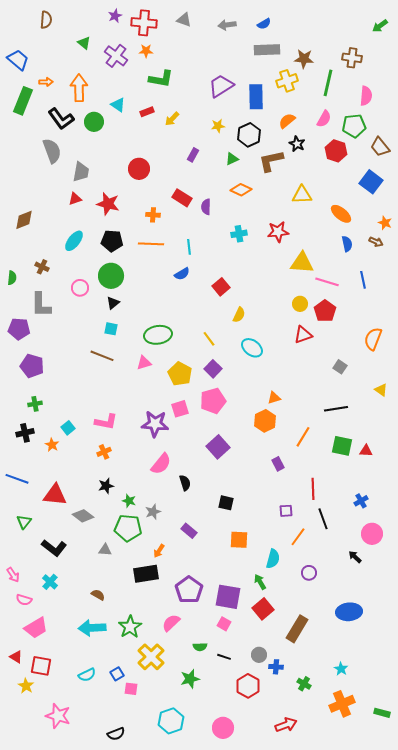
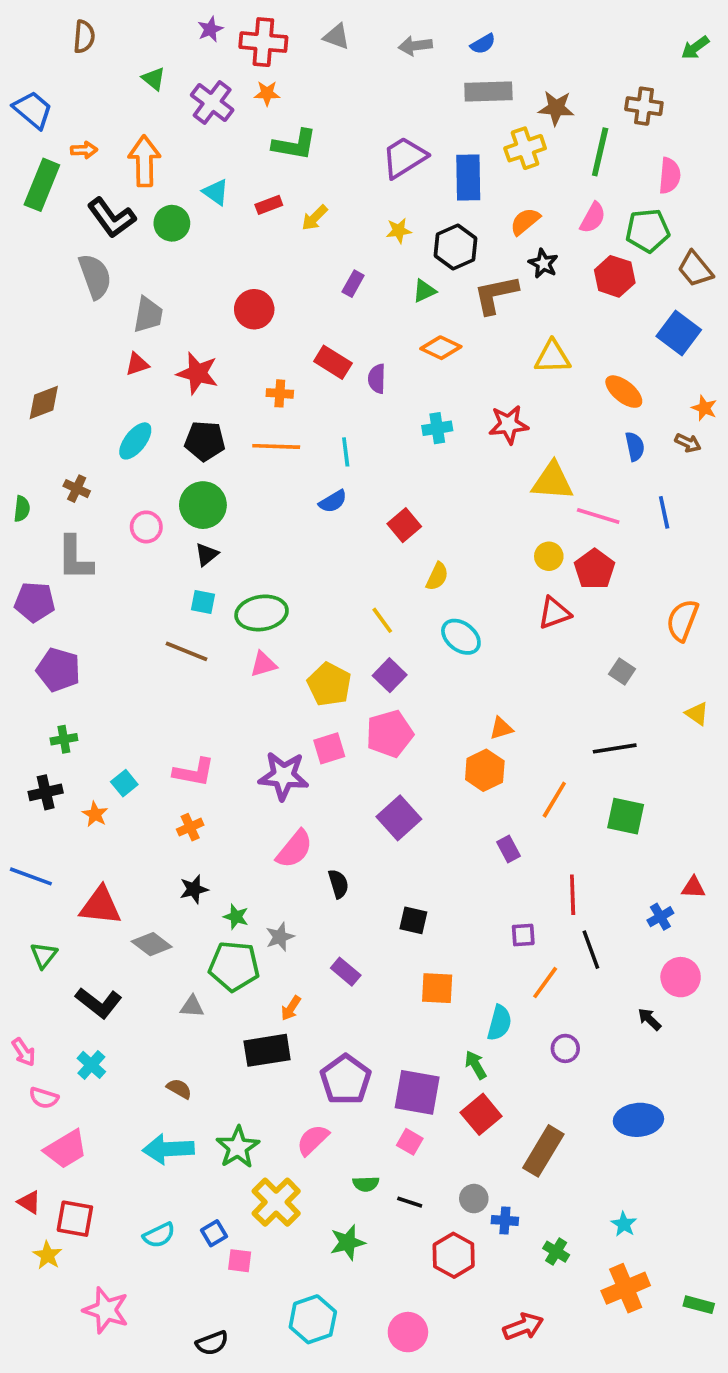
green ellipse: (158, 335) -> (262, 613), moved
red triangle: (366, 451) -> (693, 887), moved

